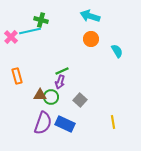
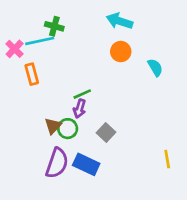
orange rectangle: (17, 76) -> (32, 74), moved
brown triangle: (40, 95) -> (53, 126), turned -48
yellow line: (113, 122) -> (167, 159), moved

